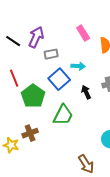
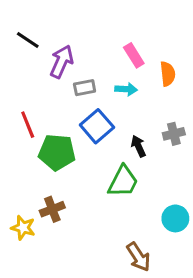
black line: (13, 41) -> (28, 40), moved
cyan arrow: (78, 66) -> (126, 89), moved
green pentagon: (33, 96) -> (57, 152), turned -30
green trapezoid: (63, 115) -> (123, 182), moved

